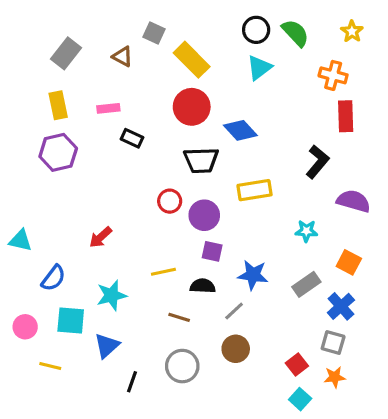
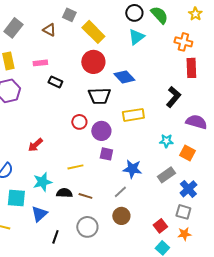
orange square: (349, 262) -> (187, 153), moved
black semicircle: (203, 286) -> (64, 193), moved

